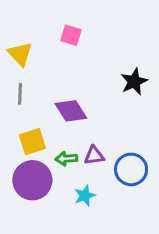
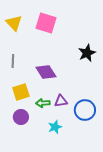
pink square: (71, 35) -> (46, 23), size x1.5
yellow triangle: (20, 54) -> (14, 23), moved
purple circle: (32, 180) -> (21, 117), size x0.6

